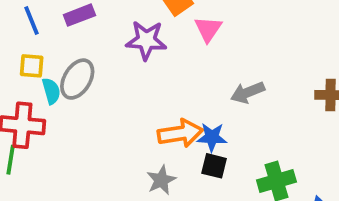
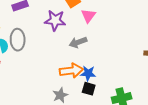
gray ellipse: (77, 79) -> (18, 40), turned -35
gray arrow: (248, 92) -> (78, 42), moved

